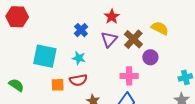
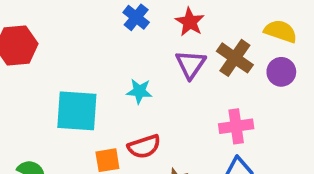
blue cross: (81, 30) -> (136, 17), moved
purple circle: (150, 57) -> (281, 72), moved
cyan star: (79, 58) -> (139, 91), moved

